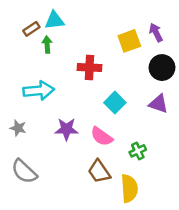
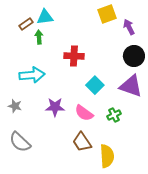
yellow square: (129, 41) -> (107, 14), moved
purple triangle: (158, 104) -> (131, 86), size x1.4
green cross: (138, 151) -> (114, 115), moved

